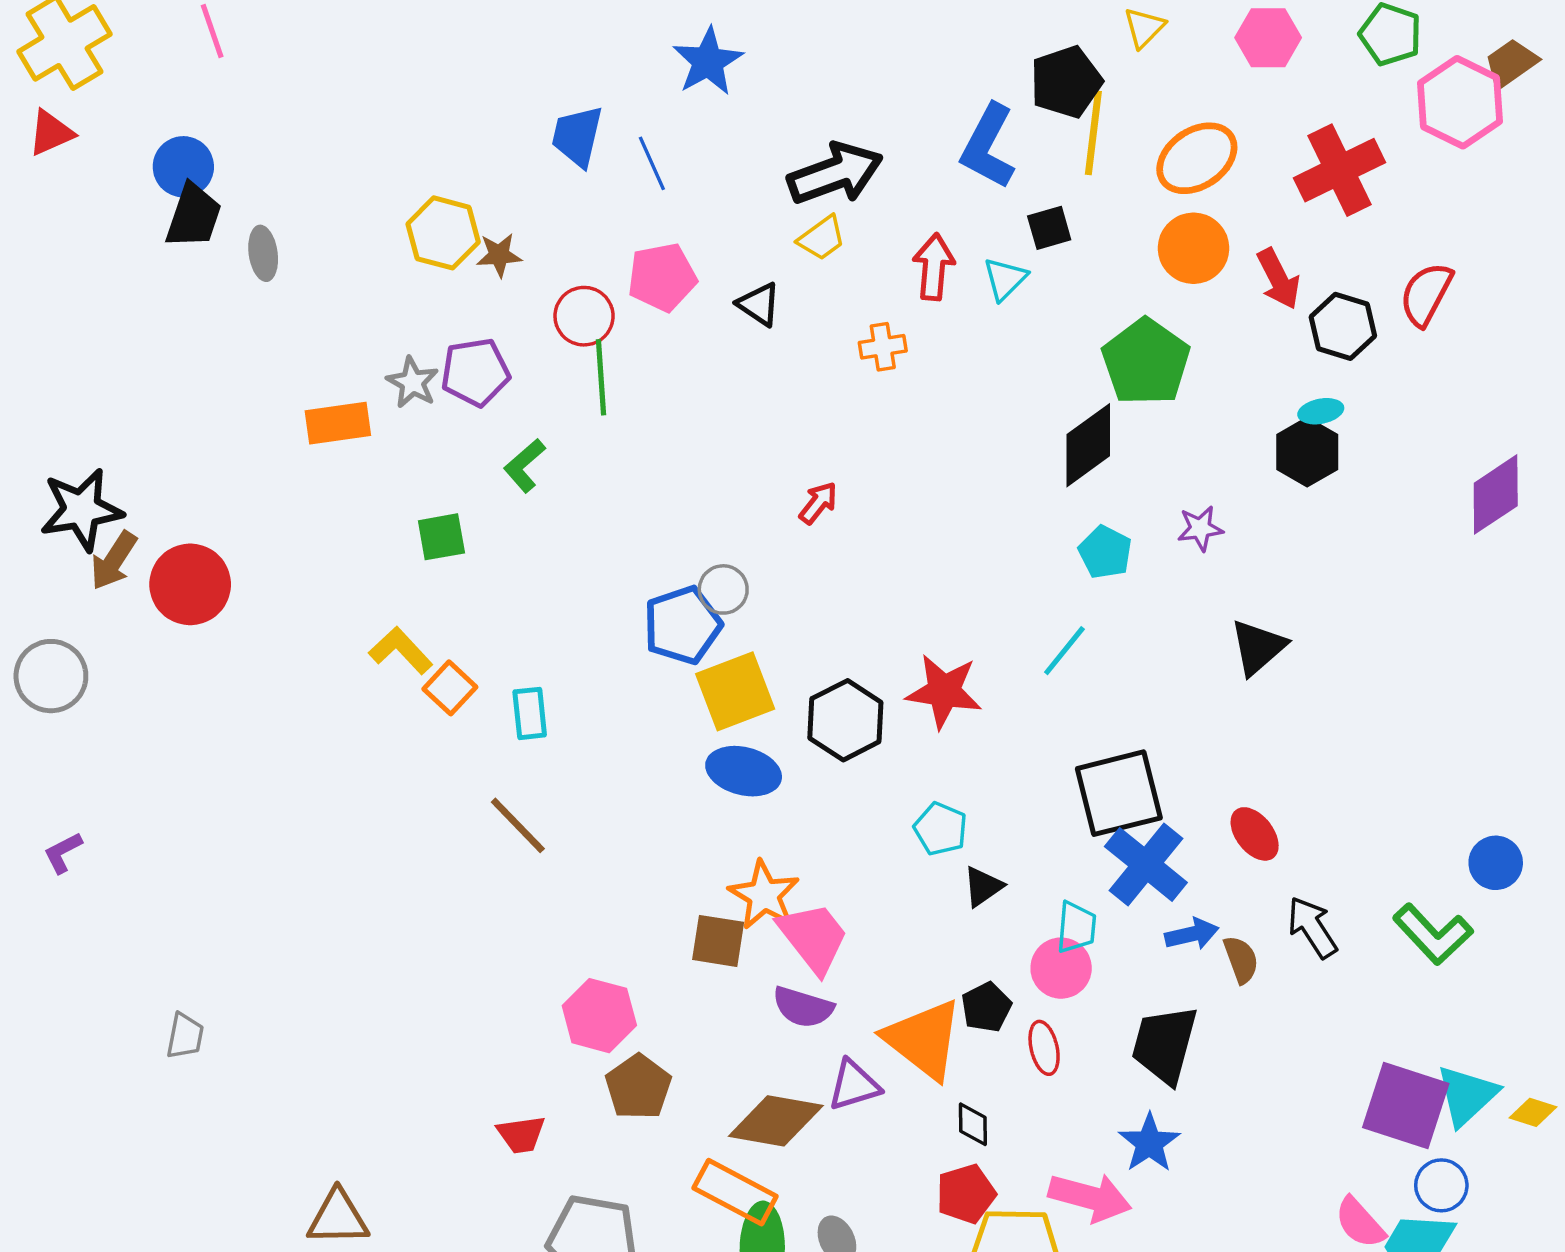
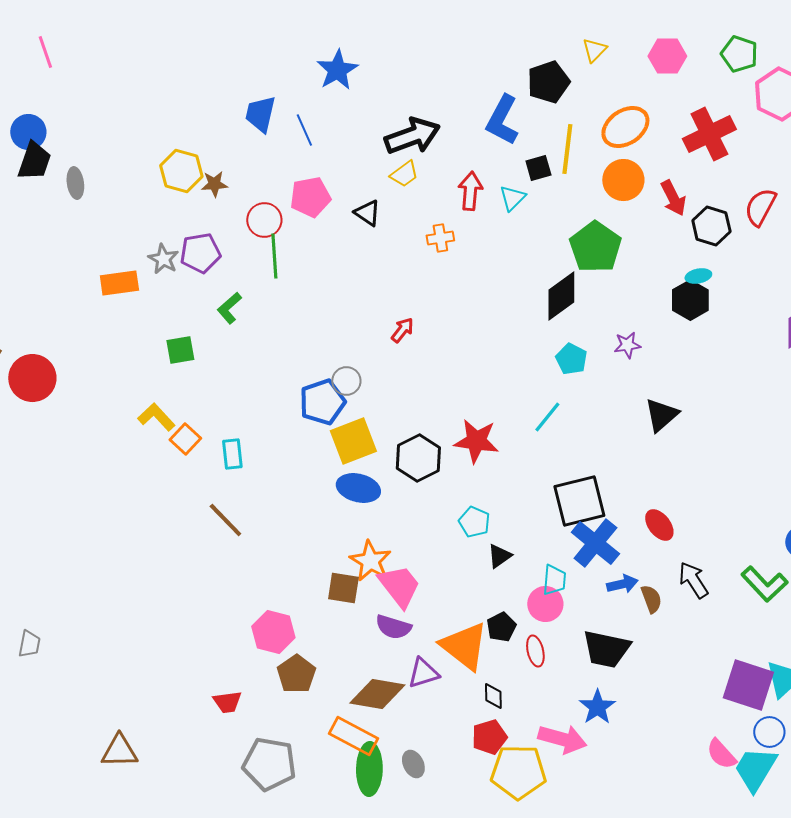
yellow line: (1093, 133) -> (567, 149), moved
black trapezoid: (1165, 1044) -> (606, 649), turned -93

